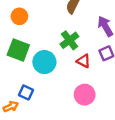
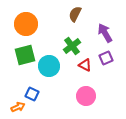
orange circle: (19, 16) -> (26, 24), size x1.5
green square: (18, 50) -> (25, 55), turned -35

